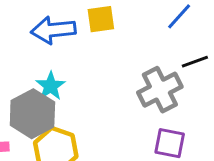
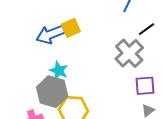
yellow square: (101, 19) -> (71, 28), moved

